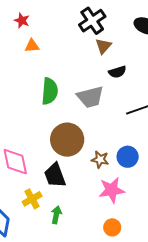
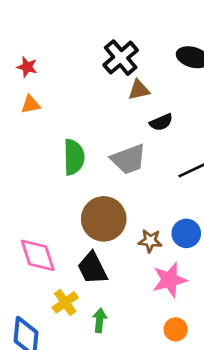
orange triangle: (32, 46) -> (31, 104), moved
brown triangle: (103, 46) -> (139, 90), turned 42

